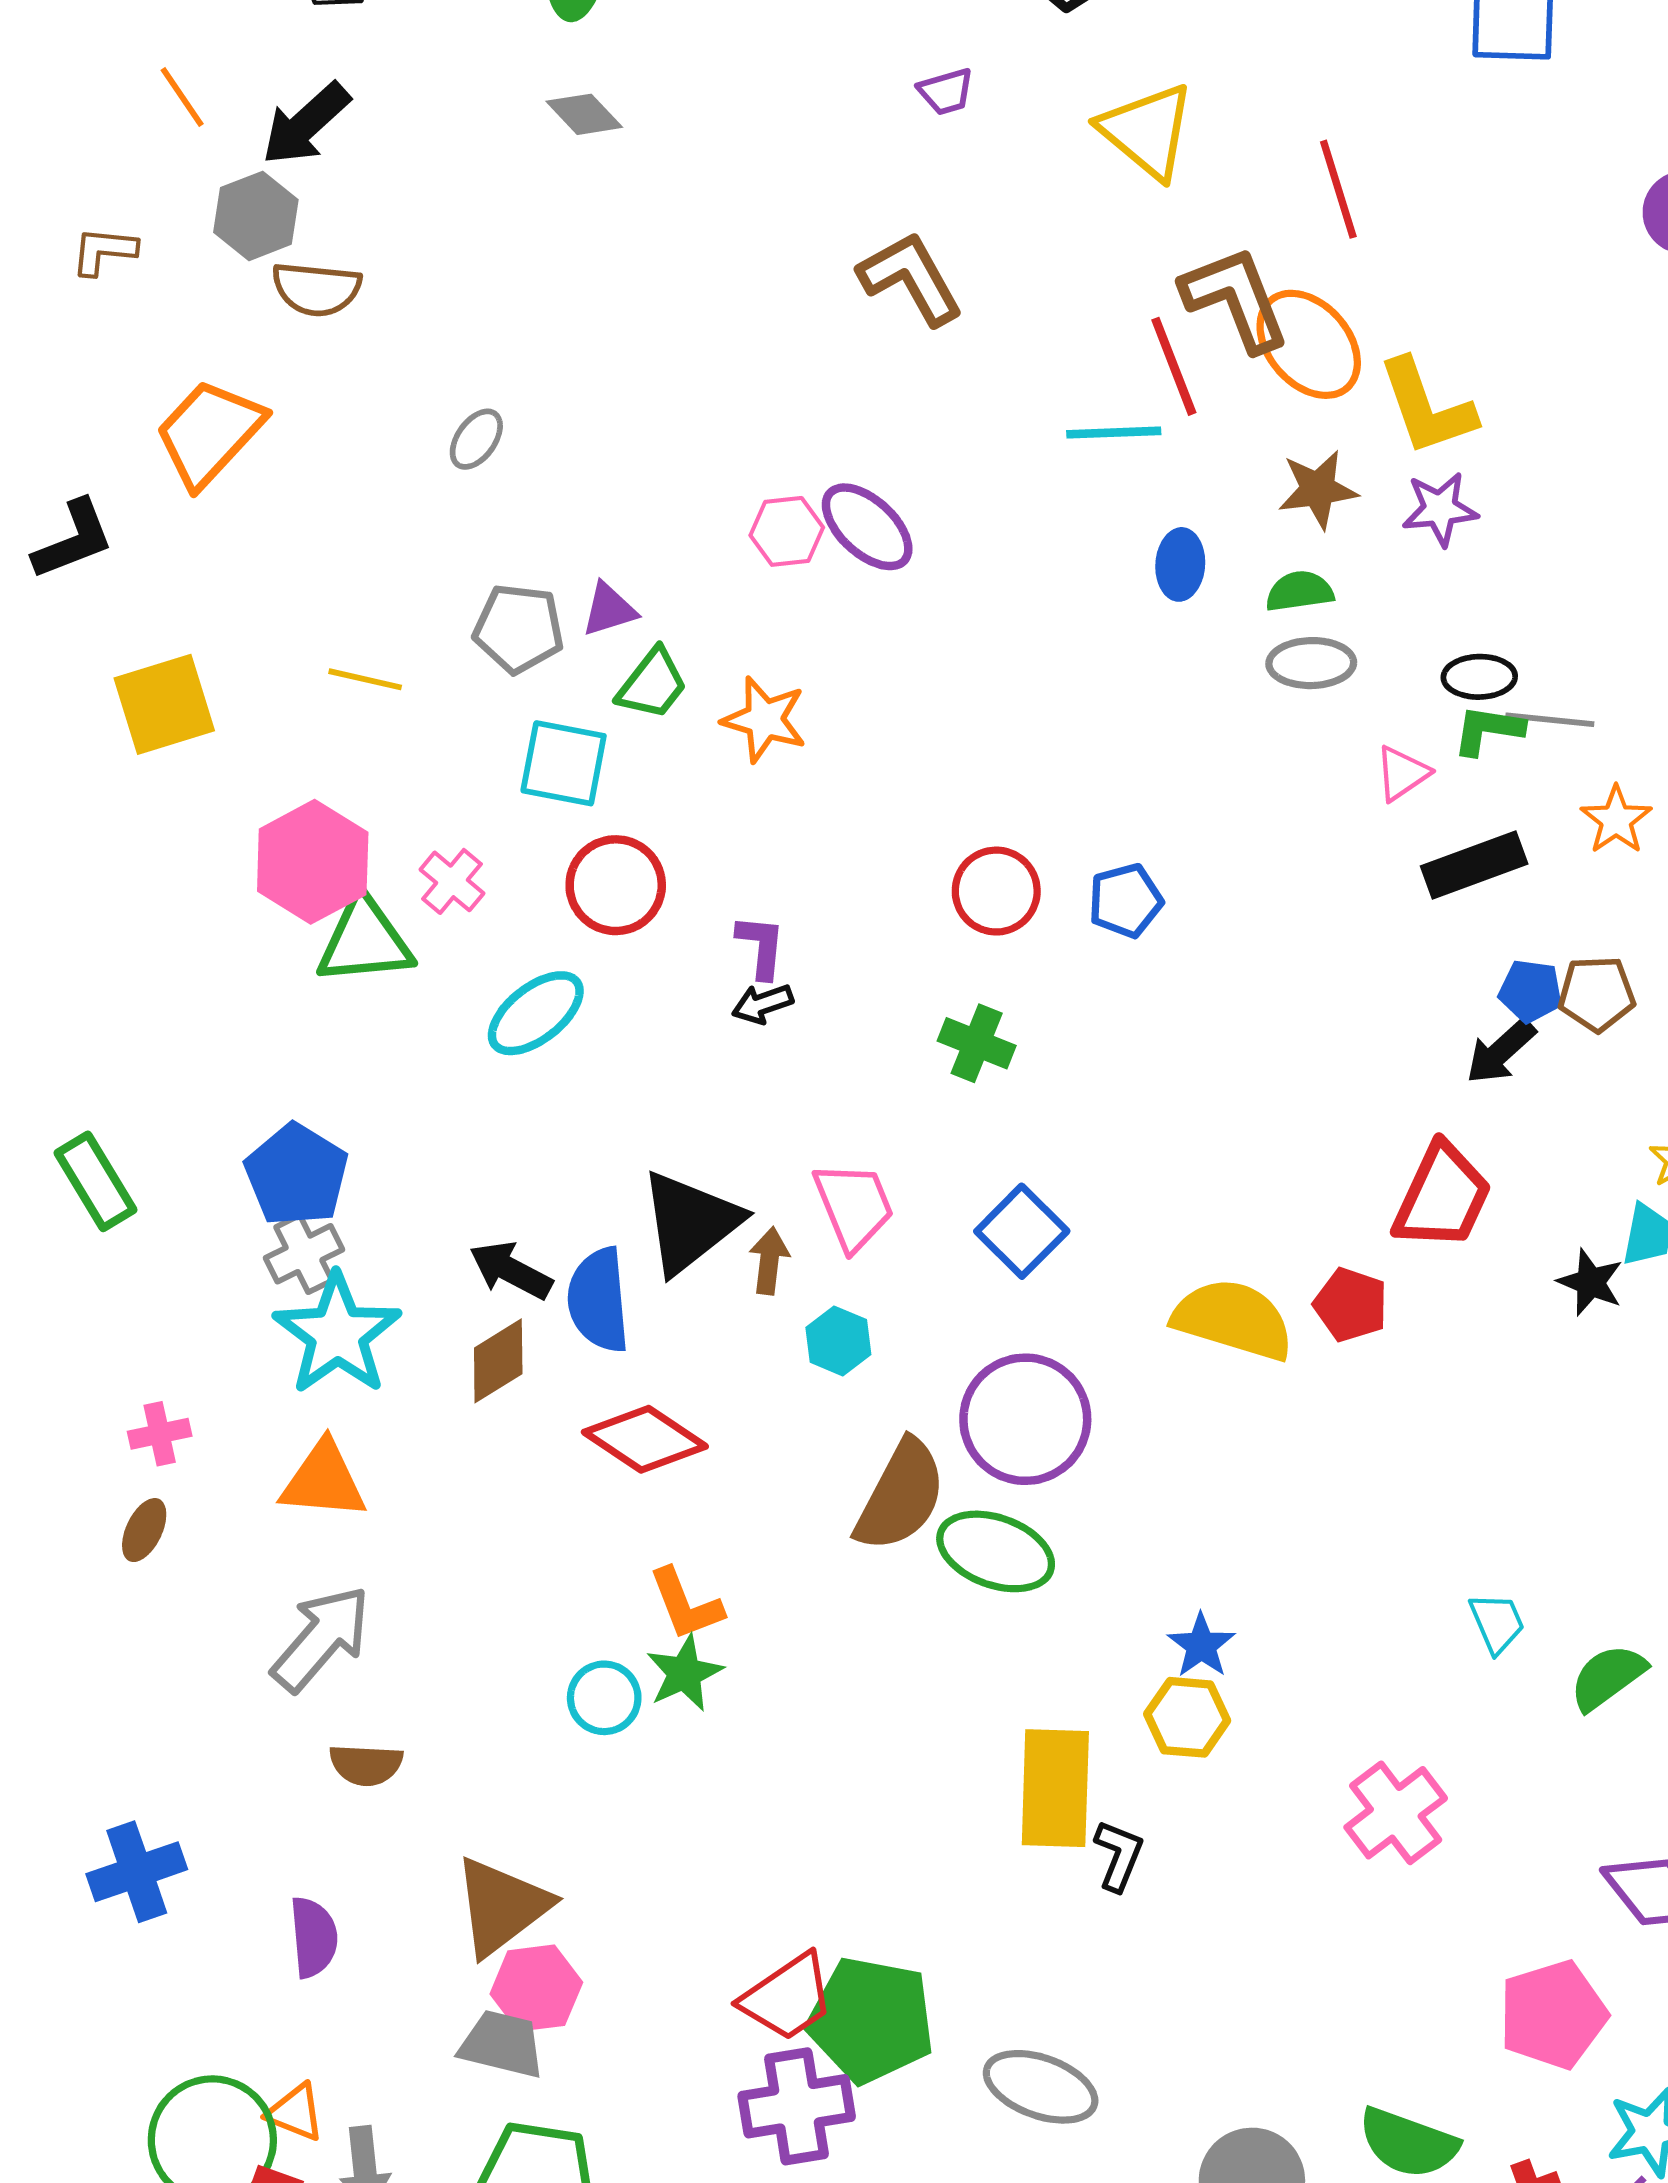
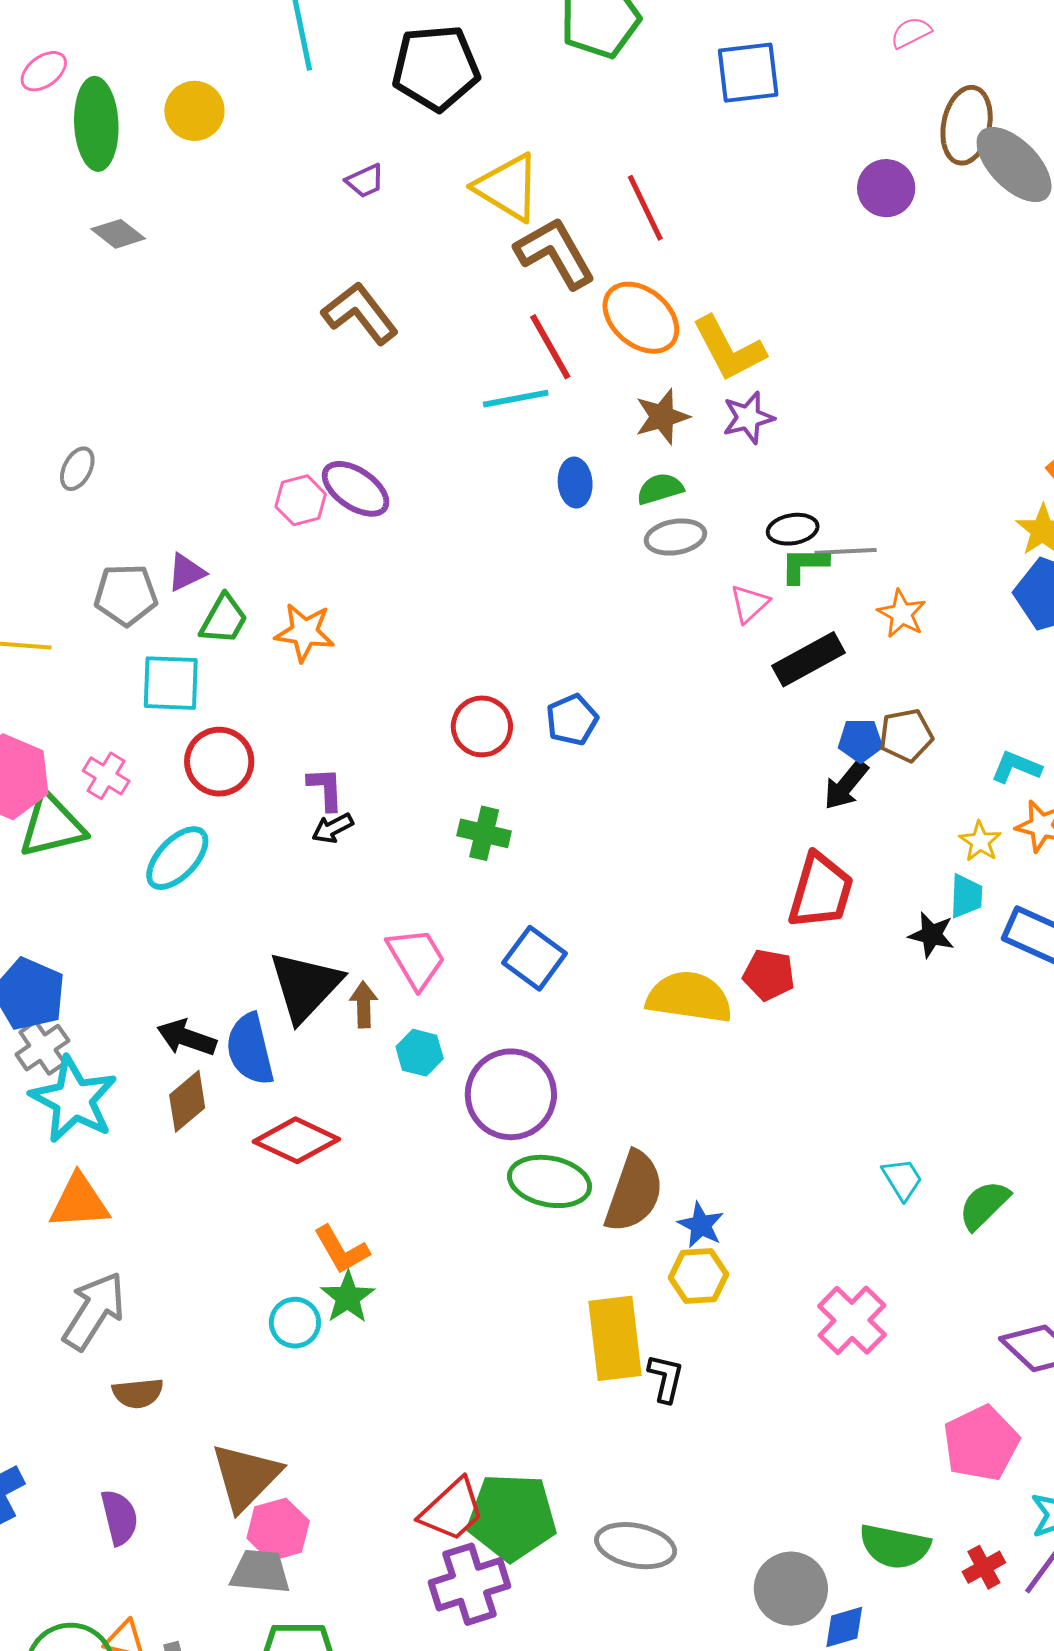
brown L-shape: (1235, 299) -> (555, 253), moved
purple circle: (1025, 1419) -> (511, 1094), moved
brown semicircle: (901, 1496) -> (634, 1192), moved

